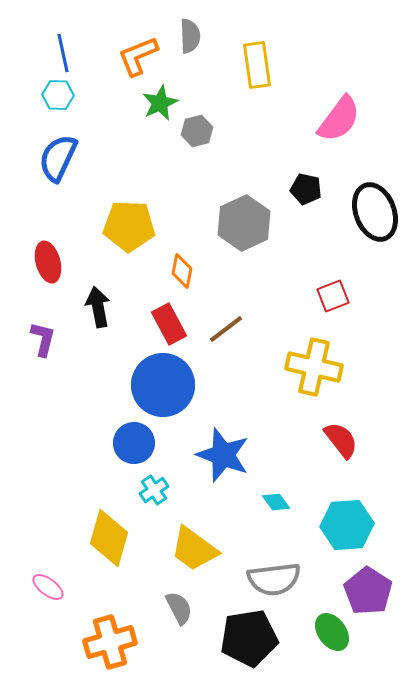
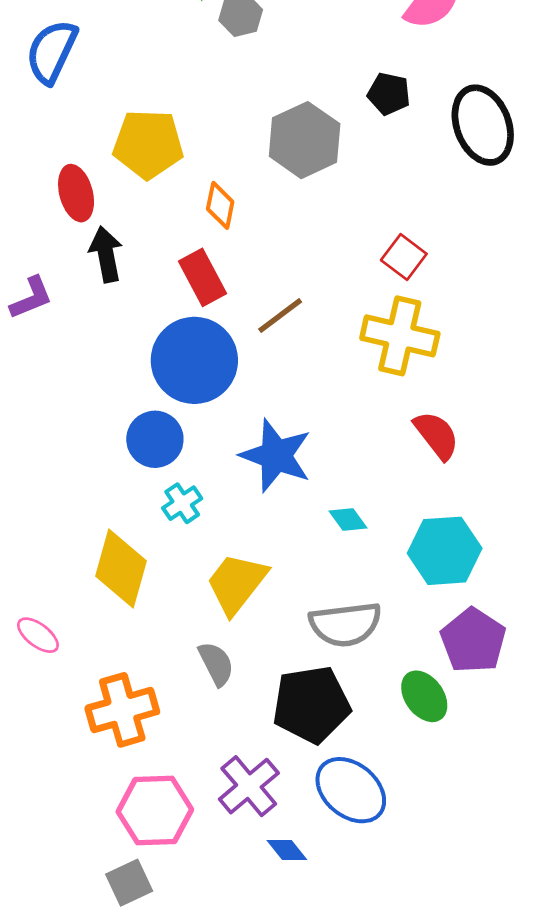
red ellipse: (48, 262) -> (76, 193), moved
red square: (333, 296) -> (404, 257), moved, turned -32
brown line: (226, 329) -> (280, 315), moved
purple L-shape: (43, 339) -> (31, 298), turned 54
yellow trapezoid: (194, 549) -> (237, 583), turned 92

